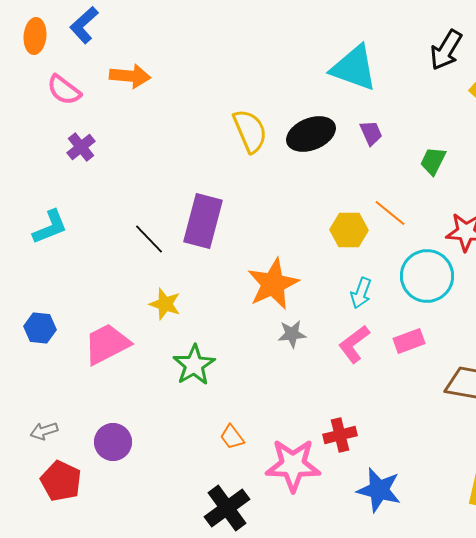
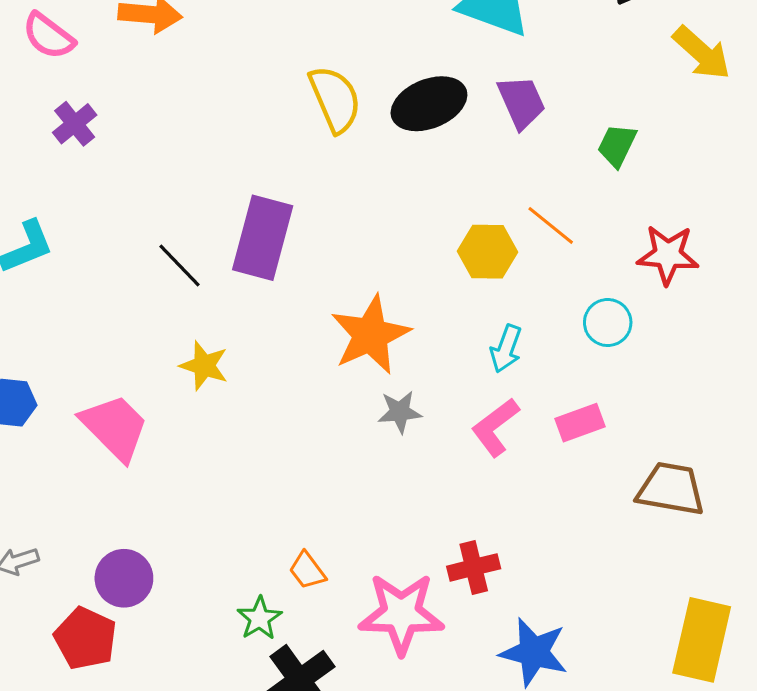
purple trapezoid: (371, 133) -> (521, 102), size x1.4
cyan circle: (427, 276) -> (608, 323), size x0.6
pink trapezoid: (107, 344) -> (115, 427), turned 72
green star: (194, 365) -> (260, 618), moved, size x0.7
red pentagon: (61, 481) -> (85, 638), moved

